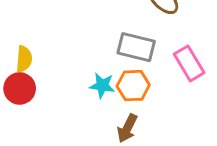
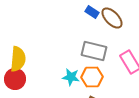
yellow semicircle: (24, 59) -> (18, 59), size x1.4

